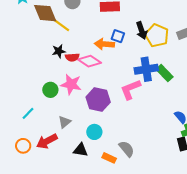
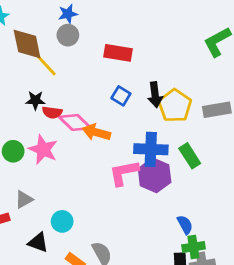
orange arrow: (104, 44) -> (96, 132), moved
green rectangle: (165, 73) -> (190, 156), moved
purple hexagon: (98, 100) -> (155, 175), moved

